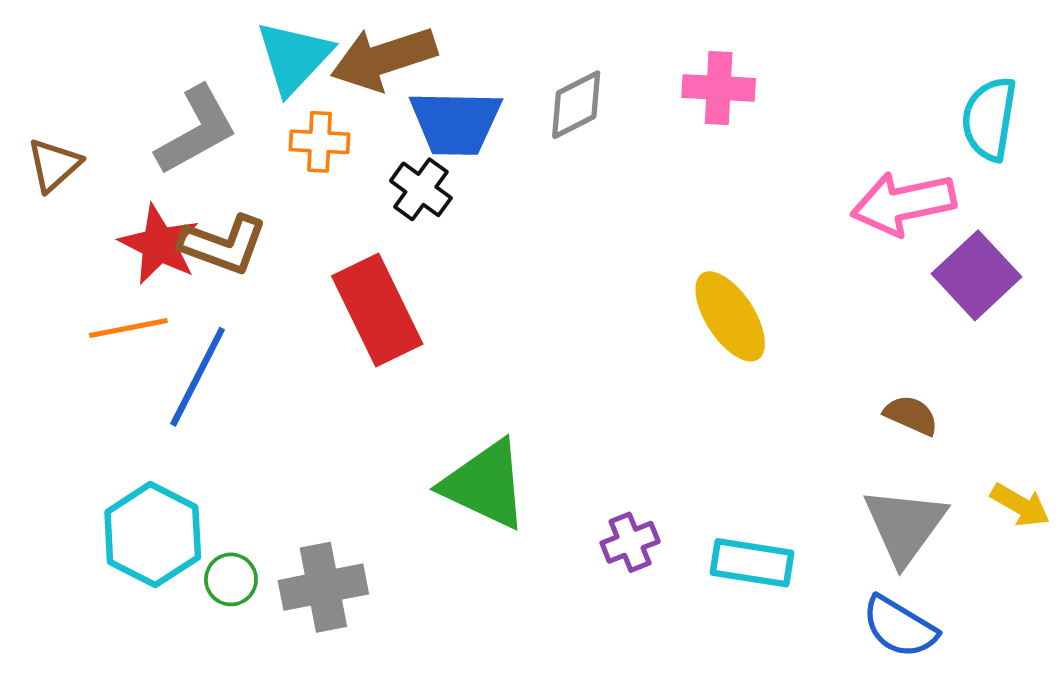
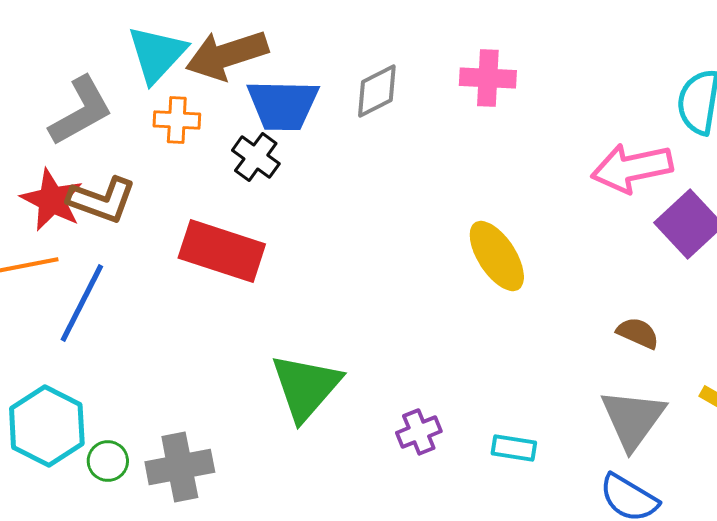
red rectangle: (377, 310) -> (222, 251), turned -46
green triangle: (485, 485) -> (306, 387), turned 46
cyan rectangle: (752, 563) -> (514, 448), size x0.7

